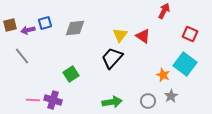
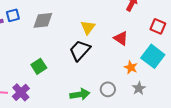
red triangle: (143, 36) -> (121, 38), moved
purple cross: (53, 100) -> (21, 92), turned 30
gray circle: (148, 101) -> (108, 89), moved

